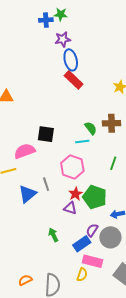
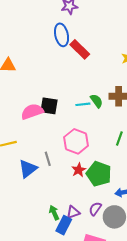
blue ellipse: (71, 60) -> (62, 35), moved
cyan line: (82, 142) -> (83, 104), moved
pink semicircle: (25, 151) -> (32, 112), moved
purple triangle: (70, 208) -> (73, 212), moved, turned -40
blue rectangle: (82, 244) -> (64, 225), moved, turned -30

